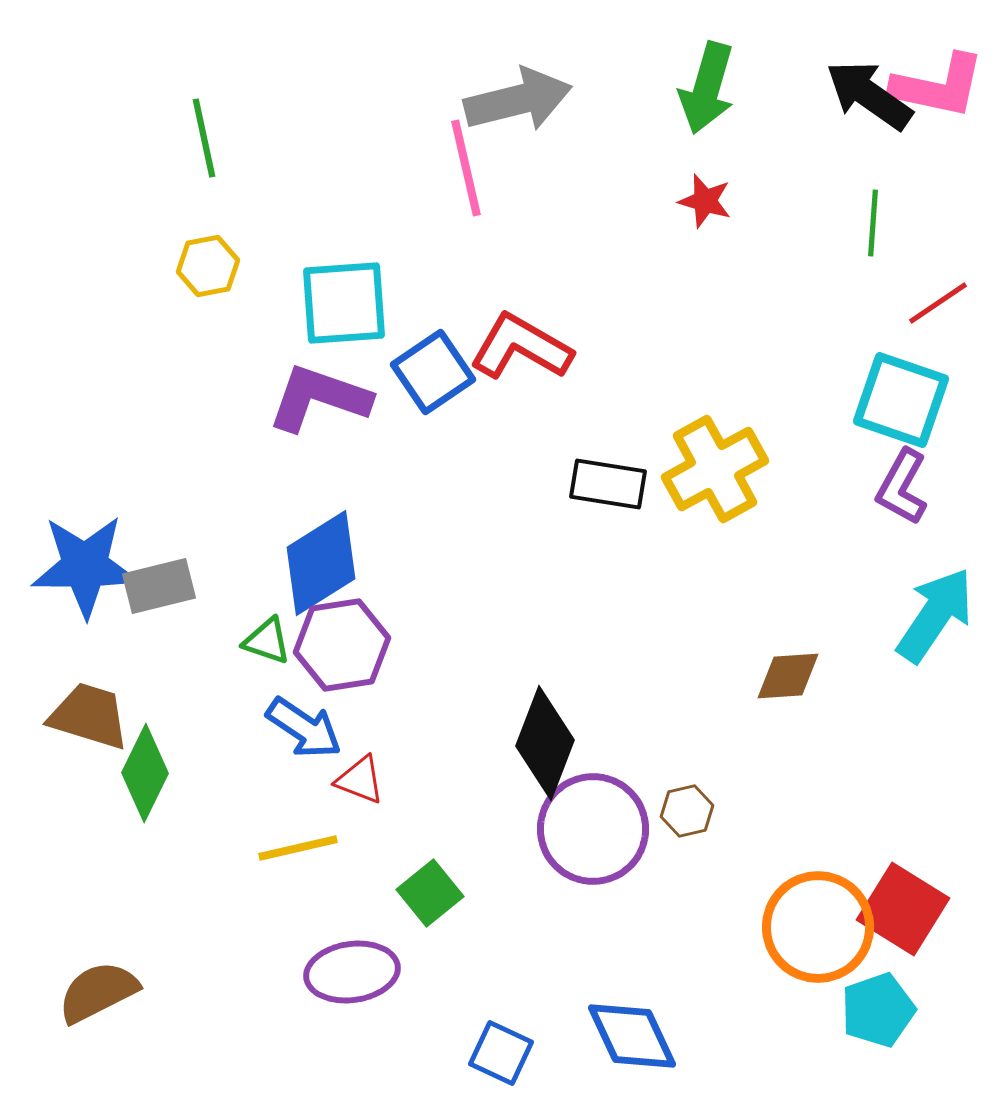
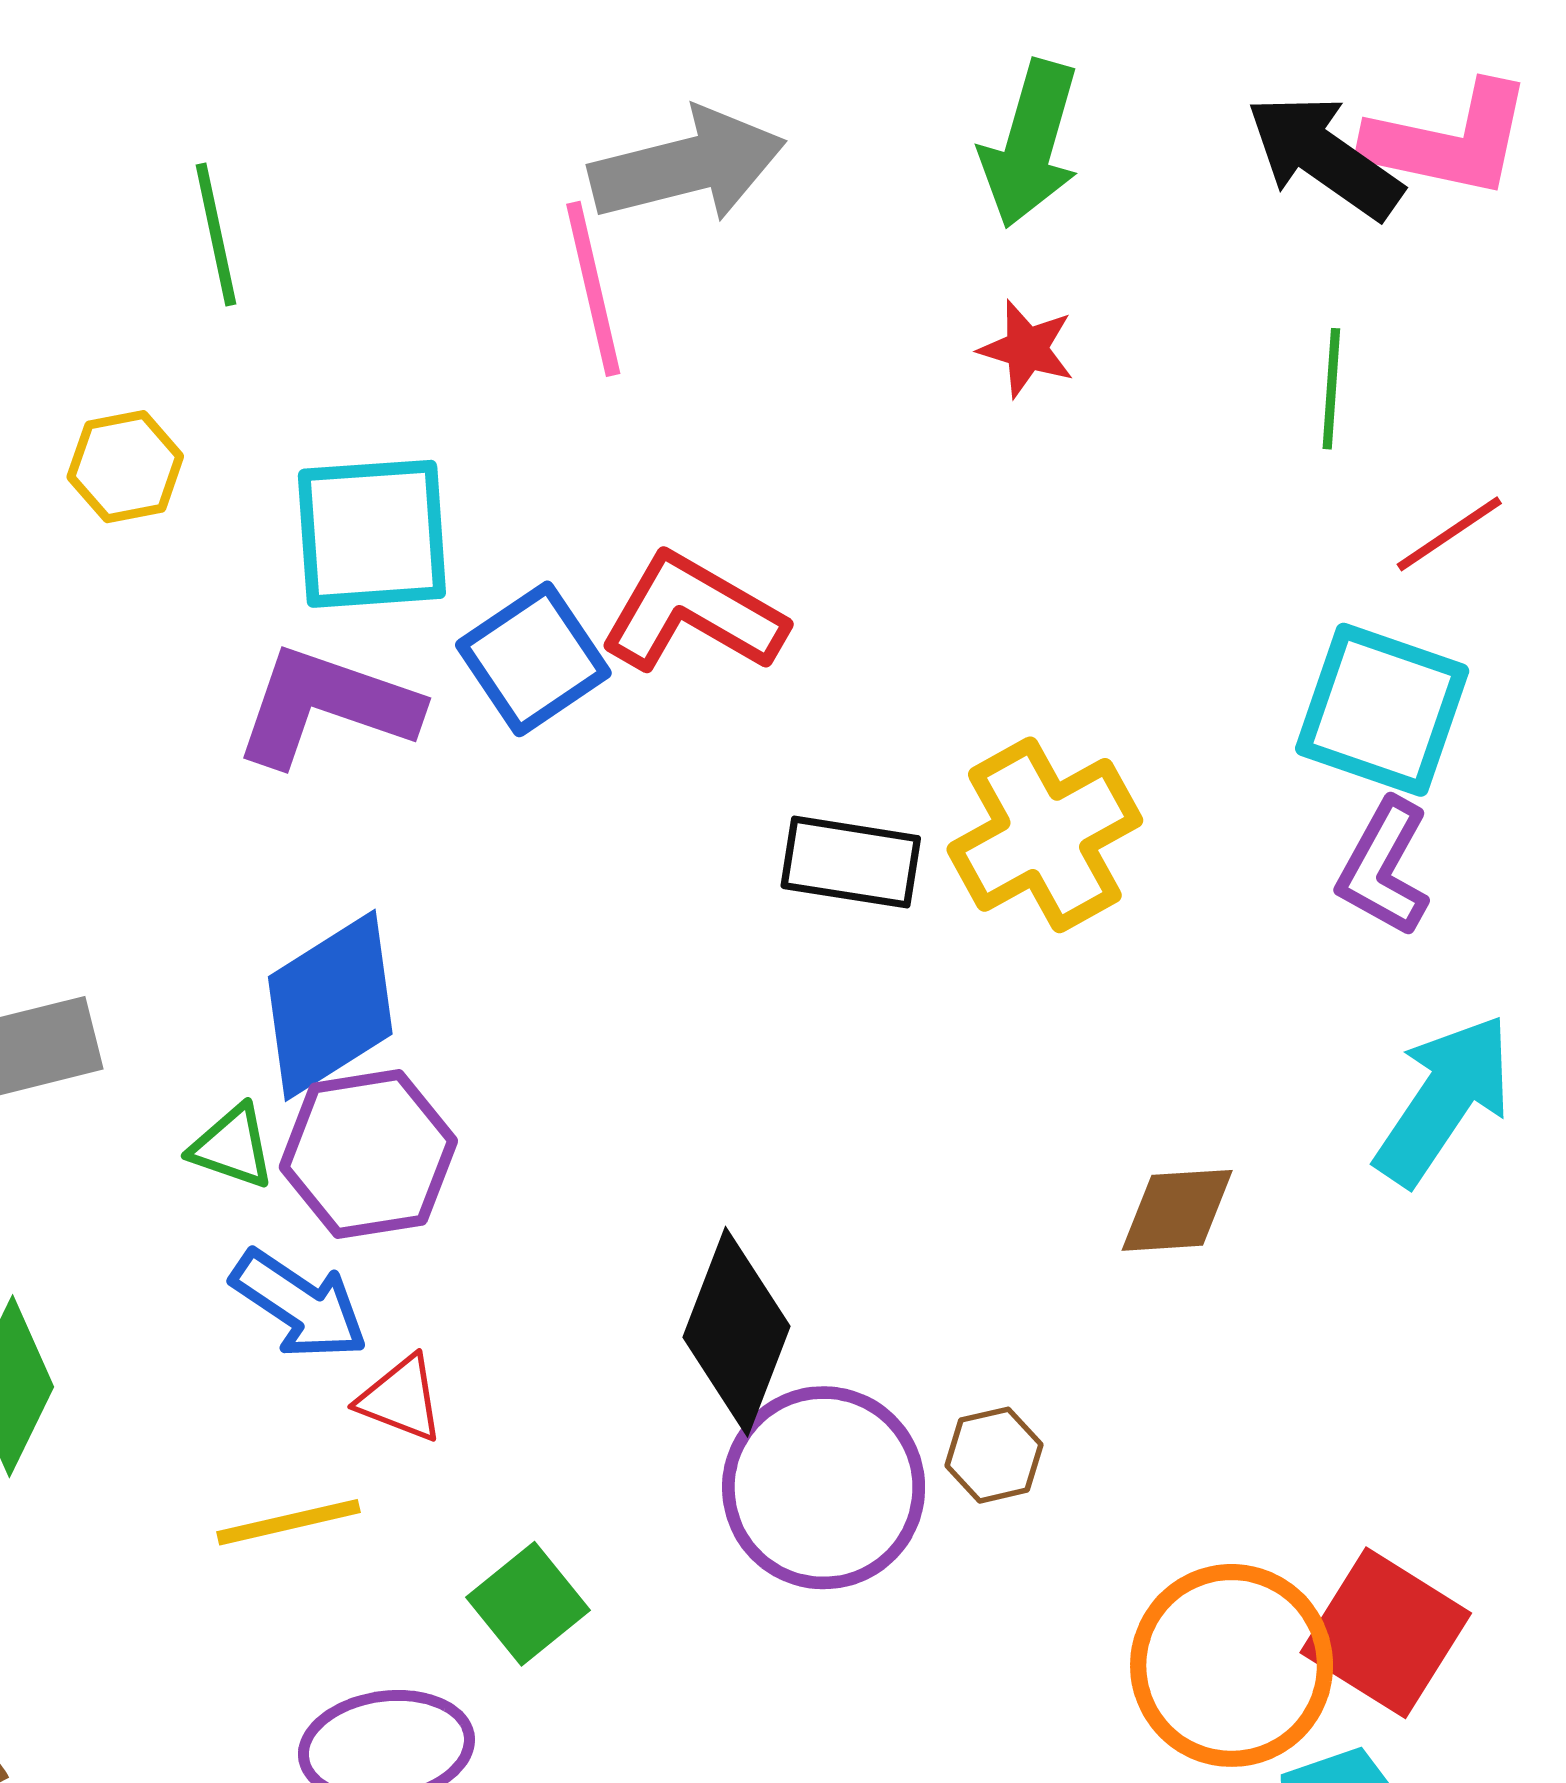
green line: (204, 138) -> (216, 235), moved

